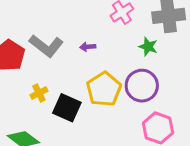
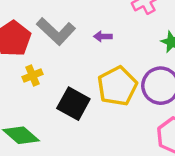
yellow cross: (39, 93) -> (33, 76), moved

